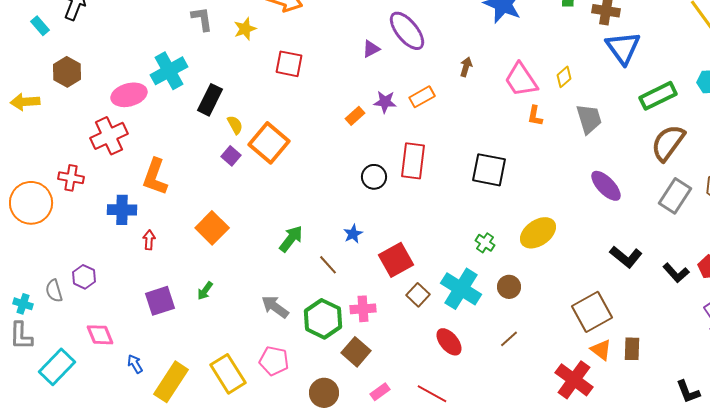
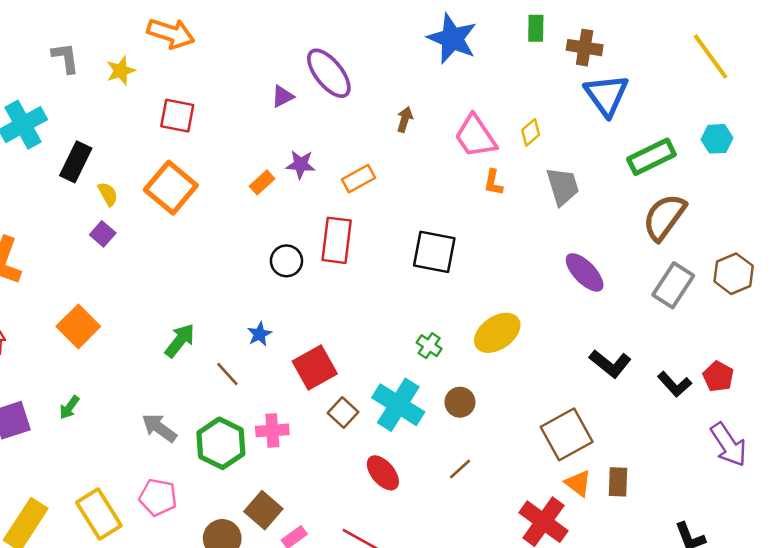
orange rectangle: (422, 97) -> (358, 179), moved
orange square: (269, 143) -> (171, 188), moved
brown square: (356, 352) -> (263, 510), moved

